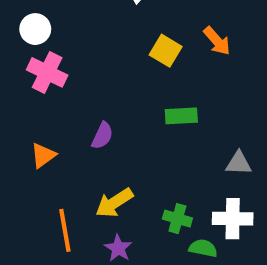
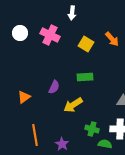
pink cross: (47, 72) -> (50, 35), moved
green rectangle: (181, 116) -> (85, 77), moved
yellow arrow: (114, 203) -> (73, 105), moved

